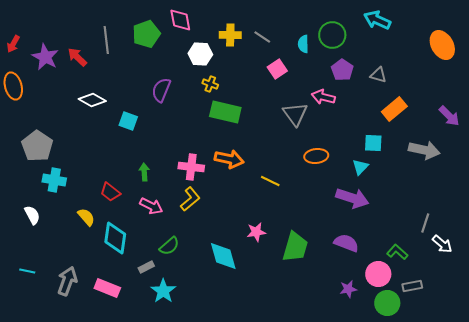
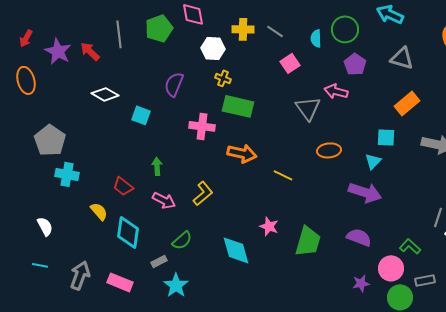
gray triangle: (378, 75) -> (402, 58), moved, size x1.4
pink cross: (191, 167) -> (202, 126), moved
white semicircle: (32, 215) -> (45, 226), moved
pink star: (256, 232) -> (269, 226), turned 30

